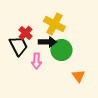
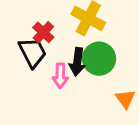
black arrow: (47, 42) -> (77, 62), moved, turned 96

